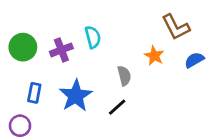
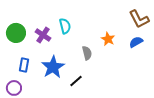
brown L-shape: (176, 27) -> (139, 19), moved
purple cross: (61, 50) -> (43, 35), turned -35
black line: (117, 107) -> (76, 81), moved

